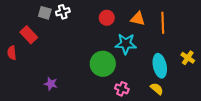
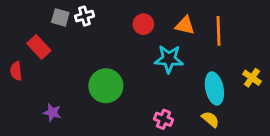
green circle: (103, 64) -> (106, 86), moved
purple star: (51, 84) -> (52, 113), moved

